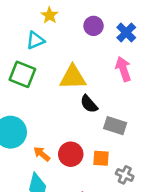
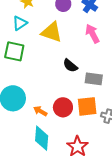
yellow triangle: (73, 77) -> (52, 32), moved, turned 30
orange square: (101, 158) -> (87, 106), size x1.5

